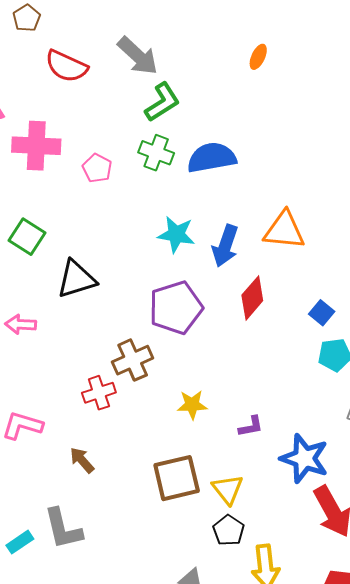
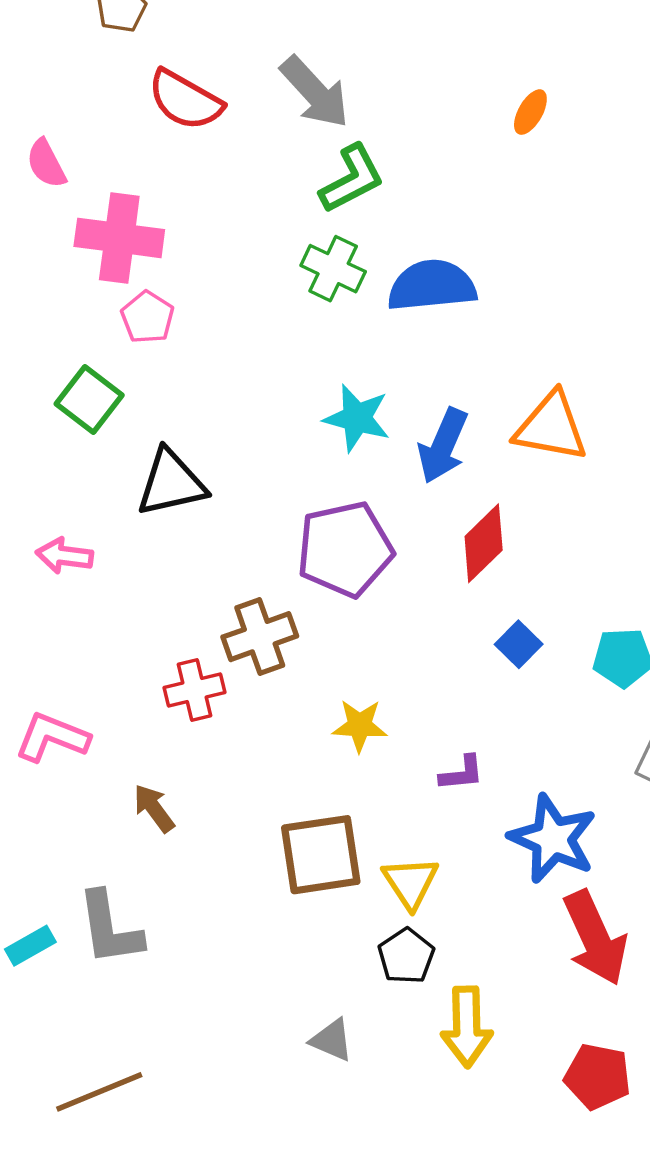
pink pentagon: (97, 168) -> (147, 317), moved
blue square: (322, 313) -> (519, 644), moved

